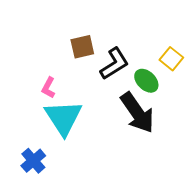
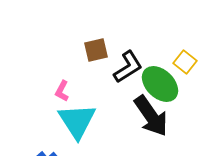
green ellipse: (146, 81) -> (160, 84), size x1.5

